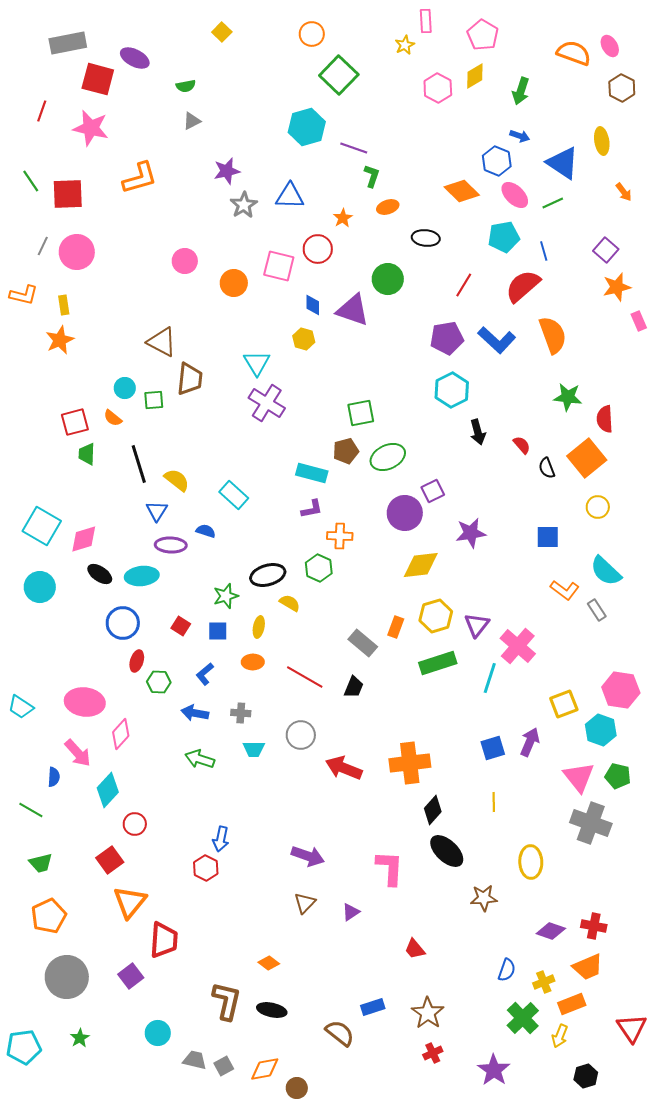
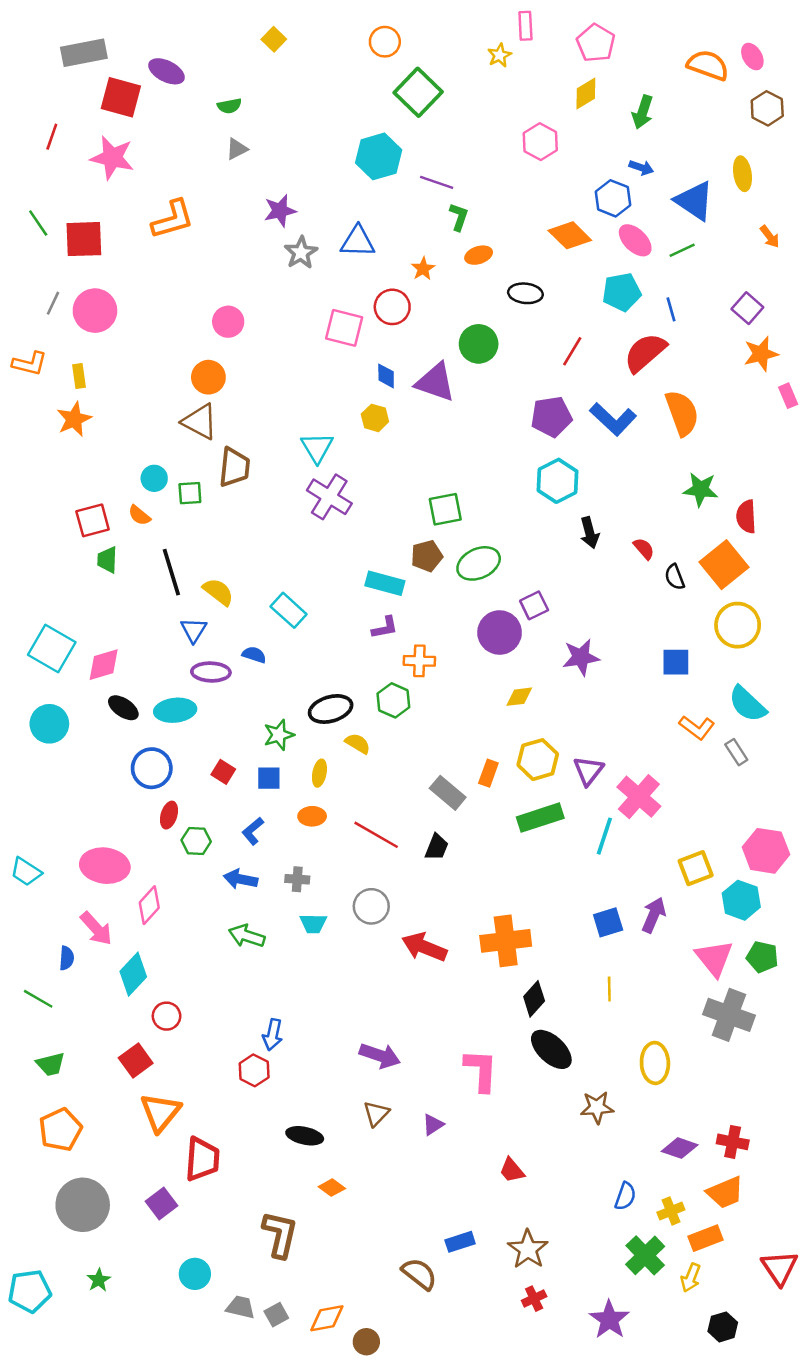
pink hexagon: (438, 88) -> (540, 142), moved
orange circle: (234, 283) -> (208, 377), moved
yellow circle: (598, 507) -> (738, 625), size x1.6
yellow diamond: (421, 565) -> (519, 697), size x0.6
black ellipse: (272, 1010) -> (305, 1136), moved

